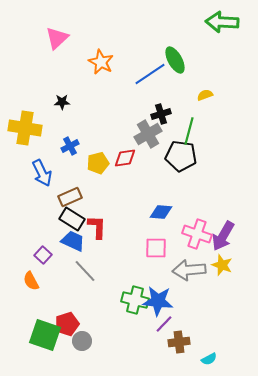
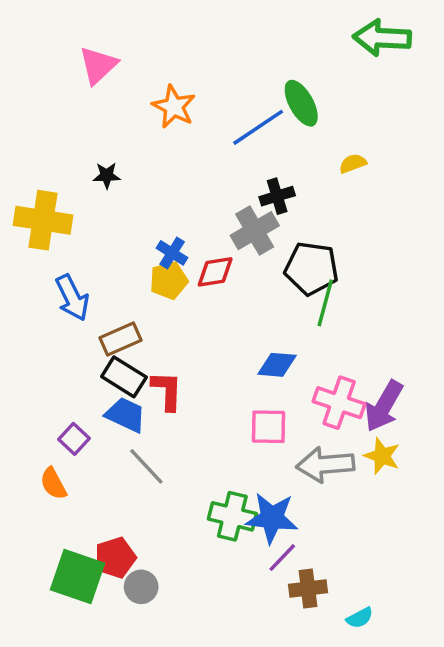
green line: (189, 131) -> (325, 303), moved
blue cross: (70, 146) -> (172, 253), moved, turned -30

